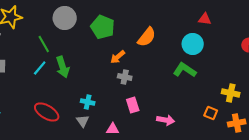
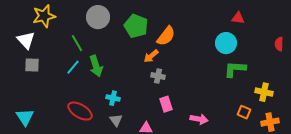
orange semicircle: (147, 37) -> (166, 36), moved
green L-shape: (185, 70) -> (235, 69), moved, turned -30
cyan cross: (88, 102) -> (113, 98), moved

